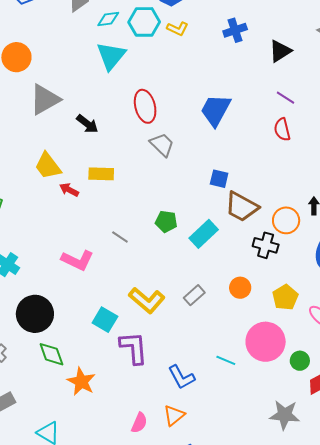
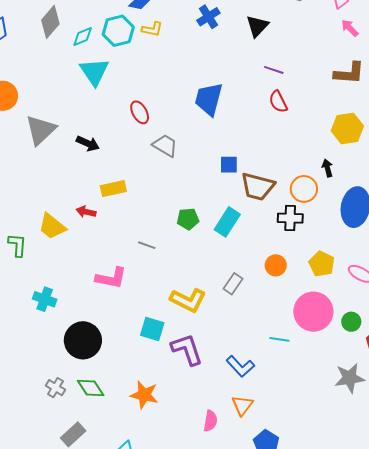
red ellipse: (145, 106) -> (140, 112), size x0.7
yellow trapezoid: (48, 166) -> (52, 226), moved
green diamond: (51, 354) -> (91, 388), moved

